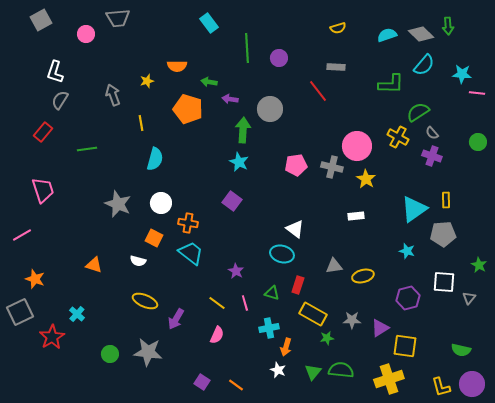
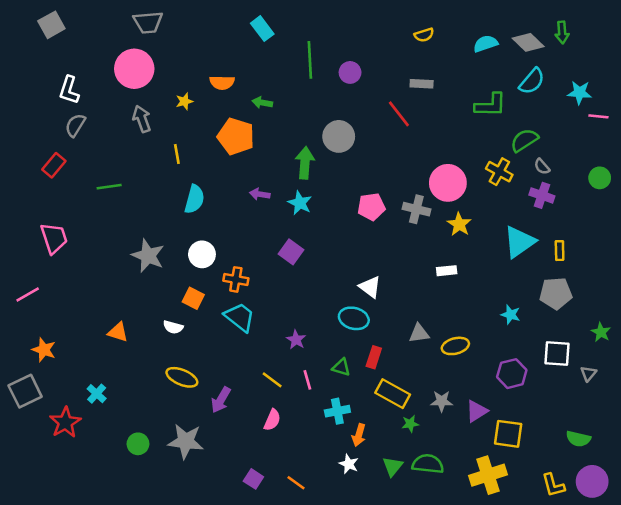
pink circle: (86, 34) -> (134, 69), moved, size x1.8
purple arrow: (230, 99) -> (260, 194), moved
cyan triangle: (414, 209) -> (519, 242), moved

